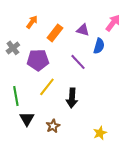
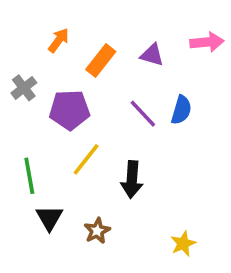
pink arrow: (113, 23) -> (207, 42), turned 48
blue semicircle: (99, 46) -> (181, 110), moved

